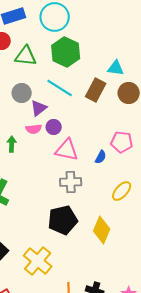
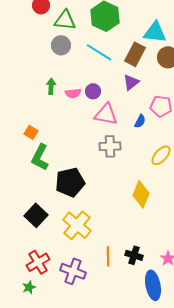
cyan triangle: (116, 68) -> (155, 32), size x1.4
gray circle: (22, 93) -> (61, 45), moved
purple triangle: (39, 108) -> (131, 82), moved
green arrow: (12, 144) -> (51, 86), moved
black pentagon: (63, 220) -> (70, 182), moved

